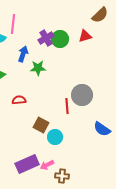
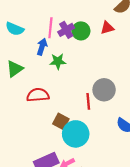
pink line: (13, 24) -> (50, 28), moved
red semicircle: (19, 100) -> (38, 95), size x1.5
cyan circle: (55, 137) -> (76, 134), size x1.6

